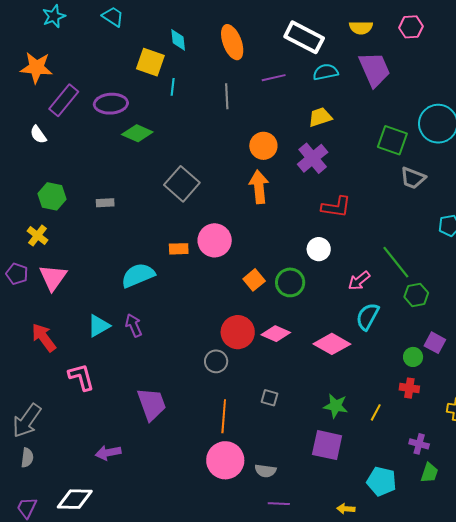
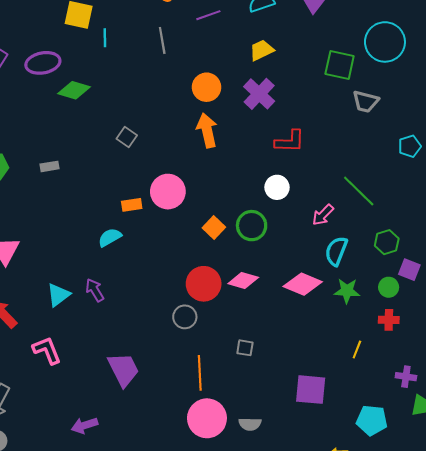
gray square: (182, 184) -> (127, 137), size x0.6
cyan semicircle: (138, 275) -> (110, 237), moved, size x0.7
green hexagon: (416, 295) -> (387, 242), moved
green star: (336, 406) -> (347, 291), moved

